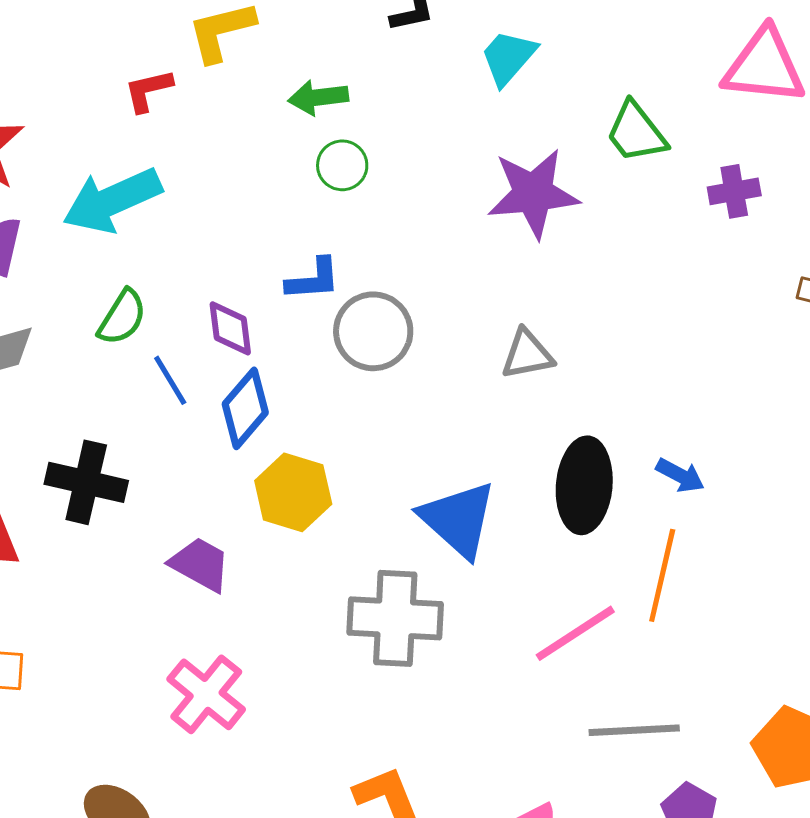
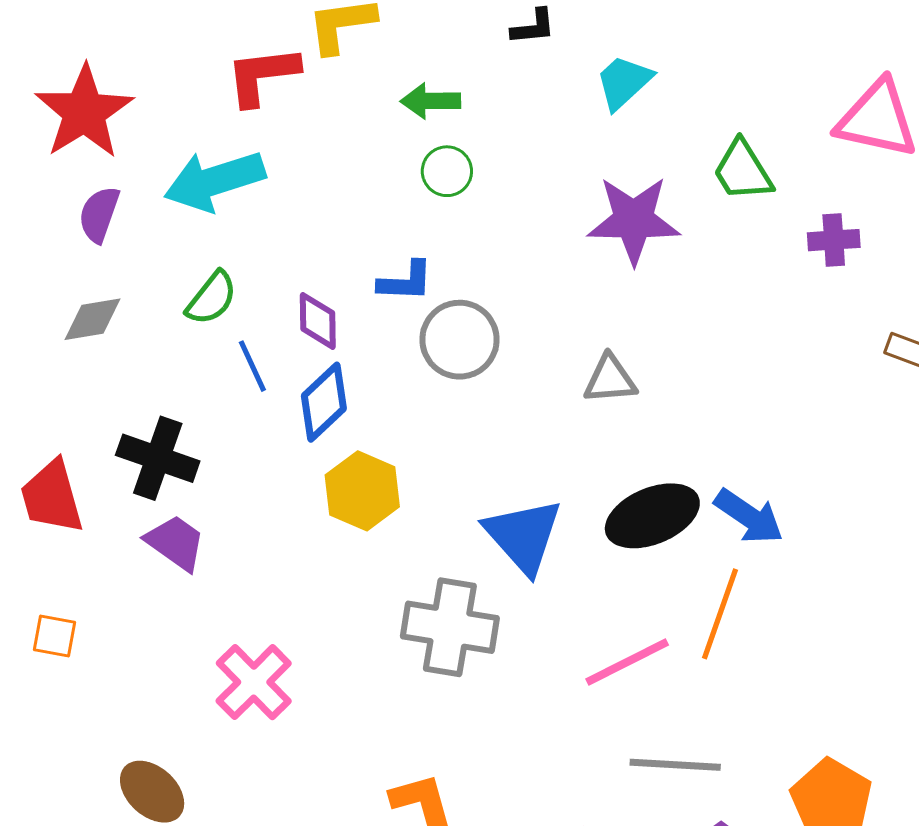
red L-shape: (148, 90) -> (262, 75), size x1.5
blue arrow: (680, 475) -> (749, 516), size x1.5
black ellipse: (584, 485) -> (652, 516), turned 56
purple trapezoid: (200, 564) -> (176, 543), moved

